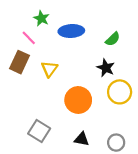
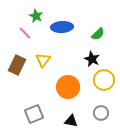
brown rectangle: (20, 62) -> (17, 65), moved
gray square: (39, 131) -> (34, 114), turned 36
gray circle: (116, 143) -> (101, 113), moved

